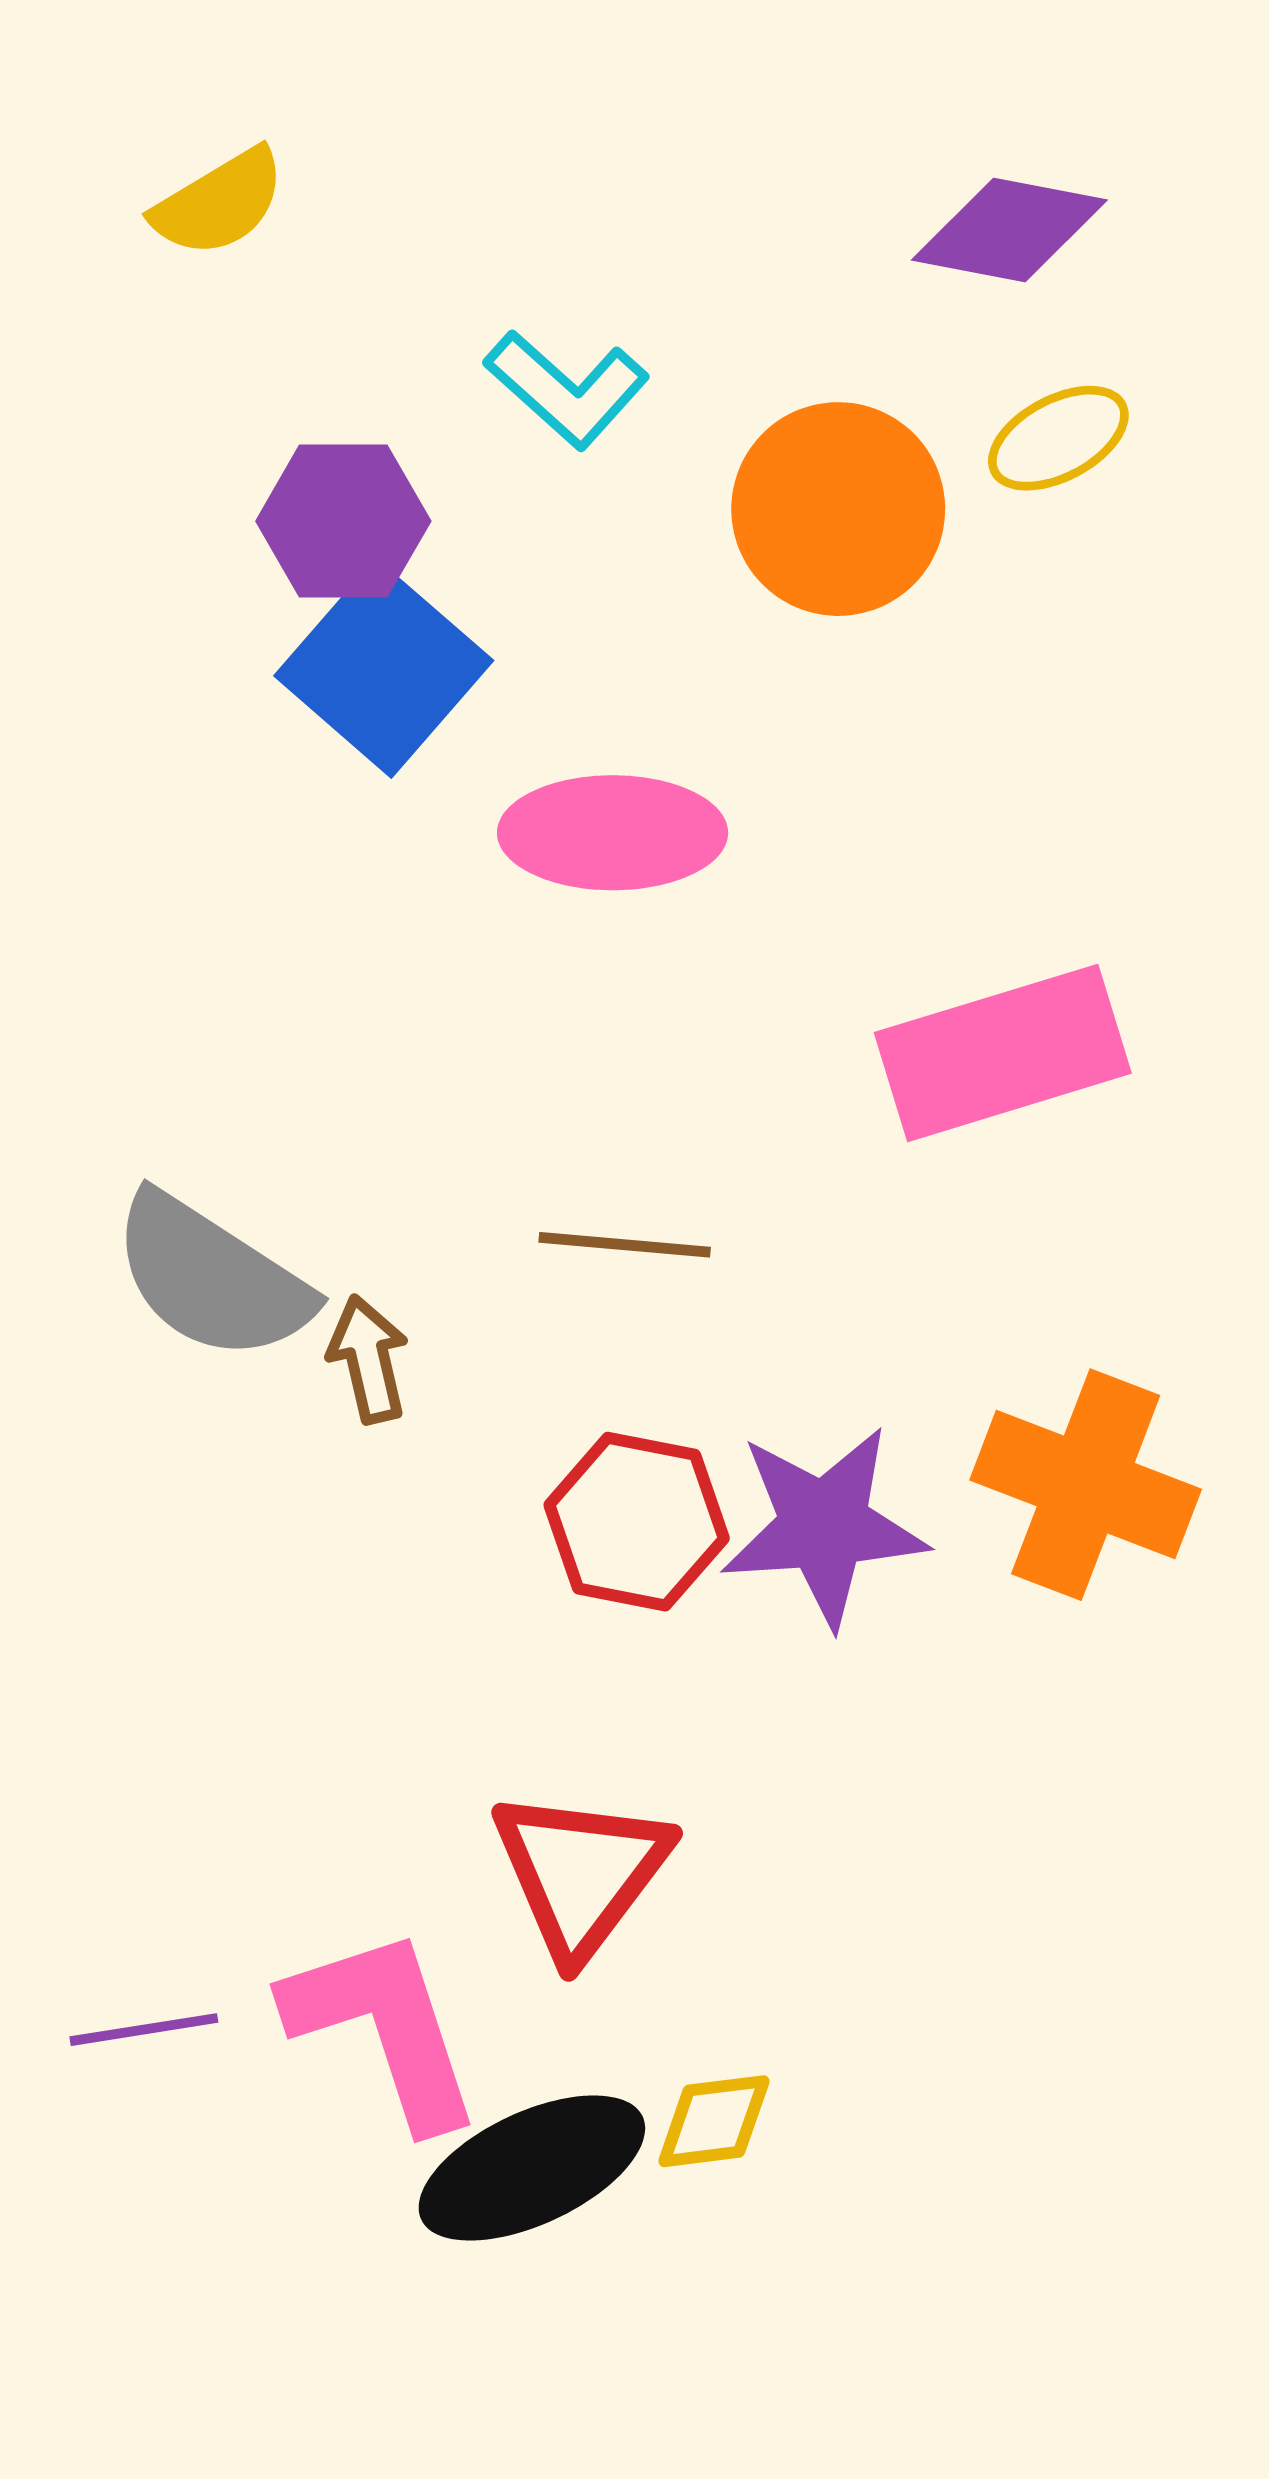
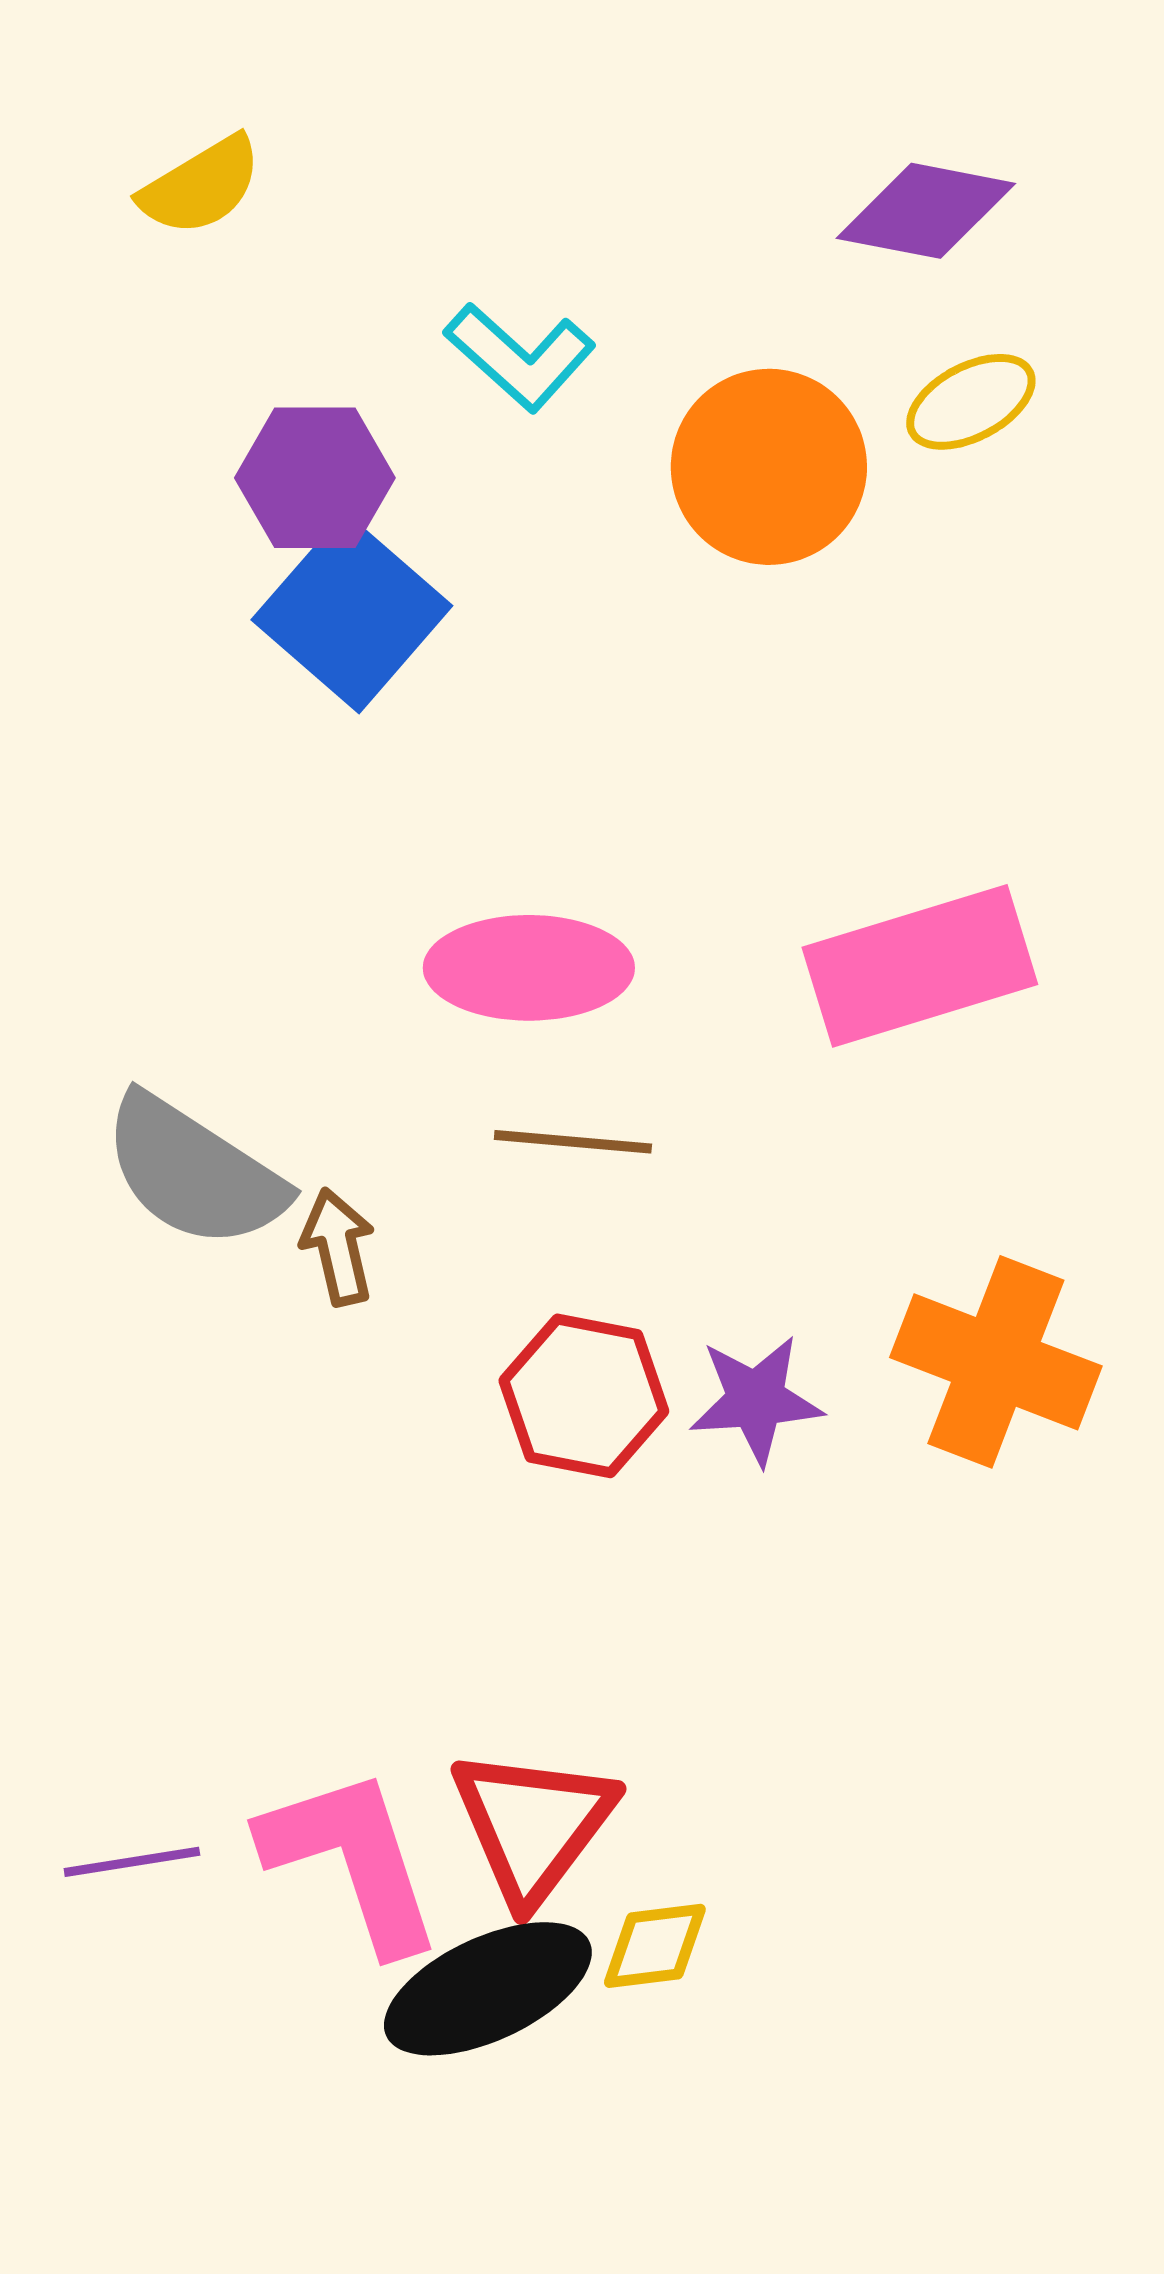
pink ellipse: (613, 833) -> (529, 968), moved
purple star: (824, 1526) -> (756, 1400), size x0.7
red triangle: (581, 1873) -> (533, 1825), moved

